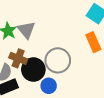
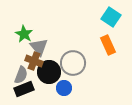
gray triangle: (26, 30) -> (39, 47), moved

